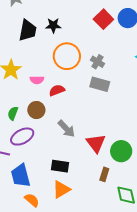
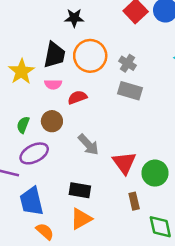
black trapezoid: (28, 30) -> (55, 55), moved
brown rectangle: (104, 174) -> (134, 201), turned -32

